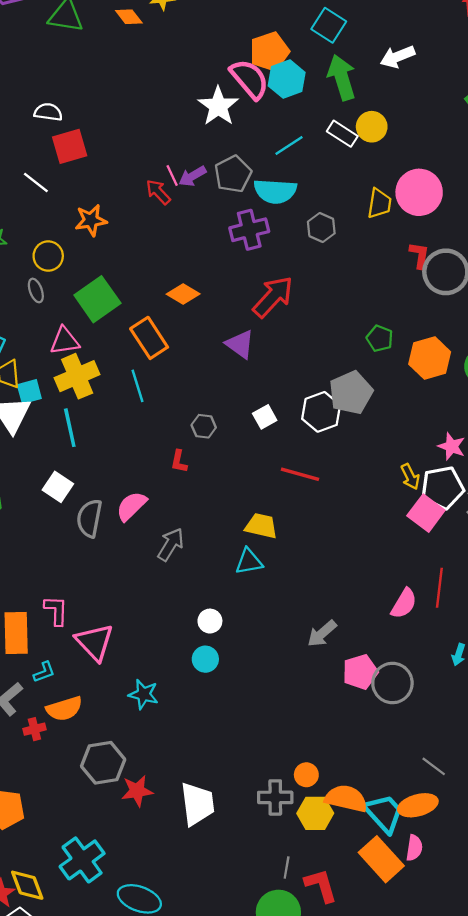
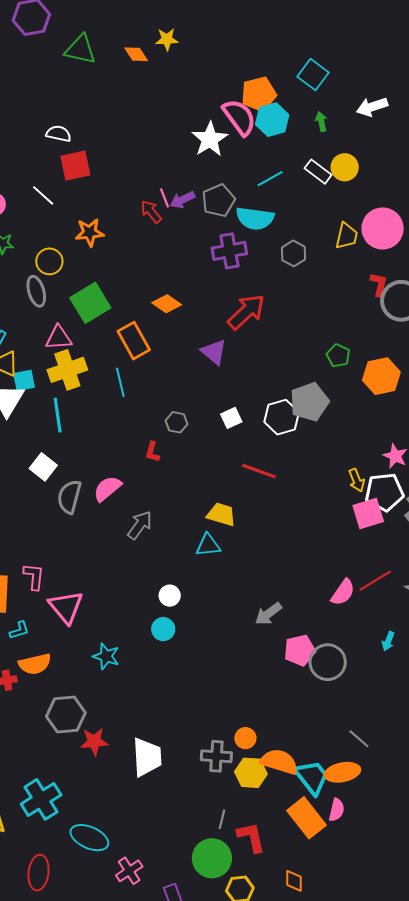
green arrow: (342, 77) -> (321, 122), size x0.5
gray ellipse: (36, 290) -> (36, 291), size x1.4
pink square: (426, 513) -> (368, 514), turned 32
red line: (439, 588) -> (375, 581), turned 48

